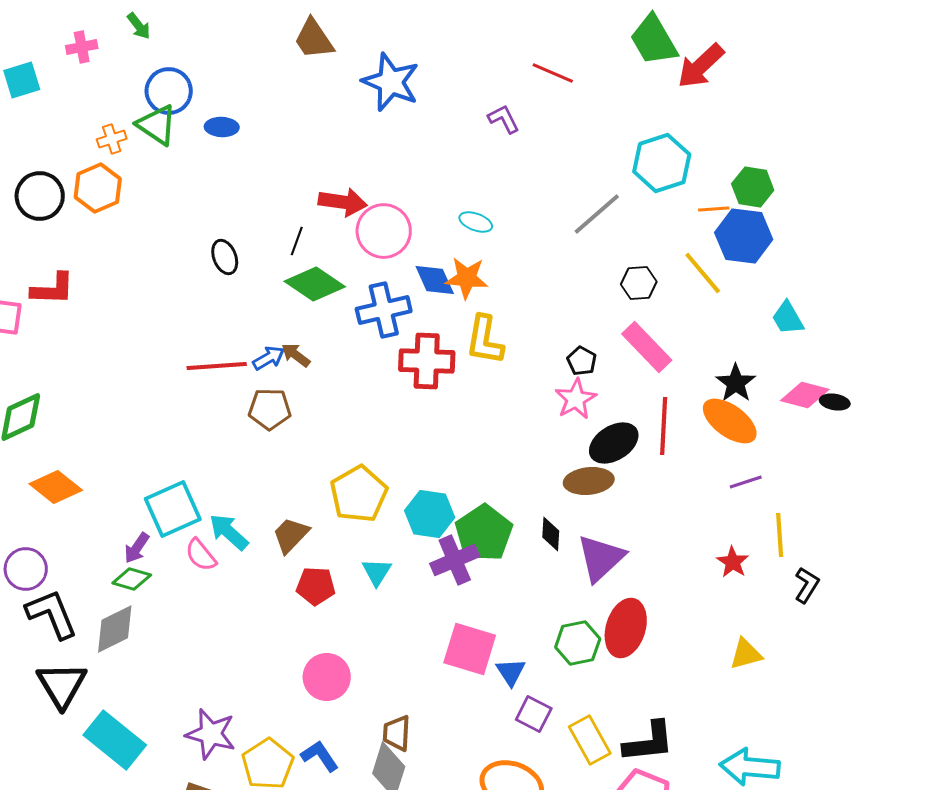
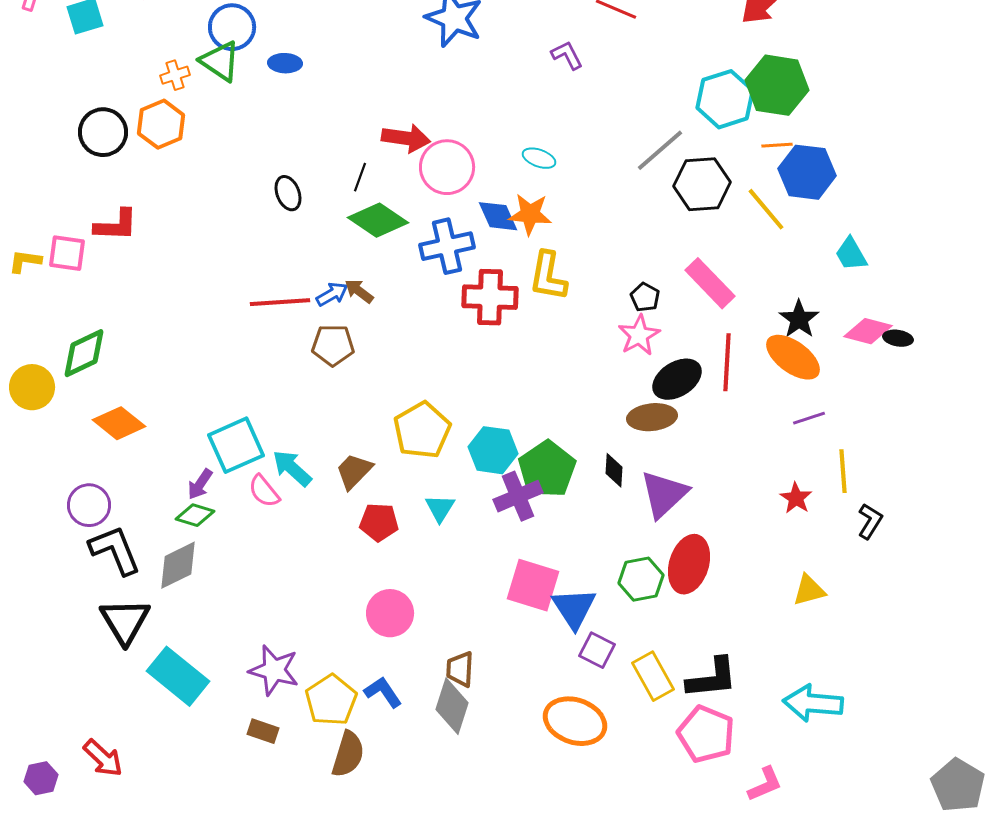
green hexagon: (753, 187) -> (777, 85), moved, size x1.5
black hexagon: (639, 283) -> (702, 184), moved, size x1.6
blue triangle: (511, 672) -> (574, 608), size x1.5

